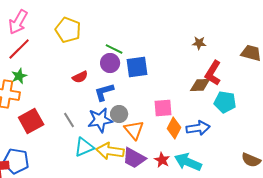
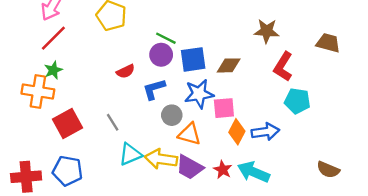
brown star: (199, 43) -> (267, 31), size x1.5
brown diamond: (200, 85) -> (229, 65), moved
blue star: (100, 120) -> (199, 94), moved
orange triangle: (134, 130) -> (190, 134), turned -35
blue pentagon: (16, 161) -> (68, 171), moved

